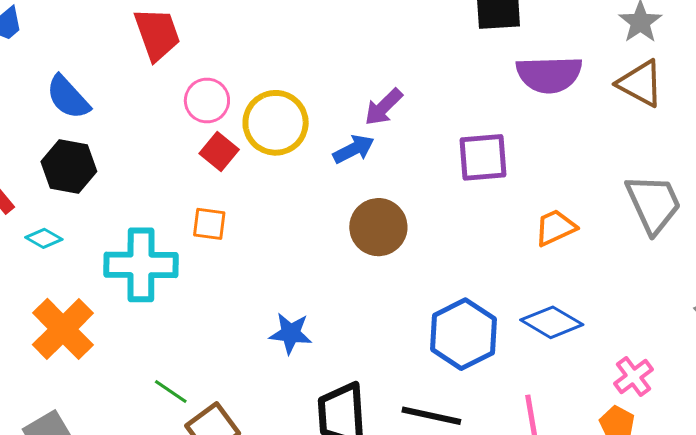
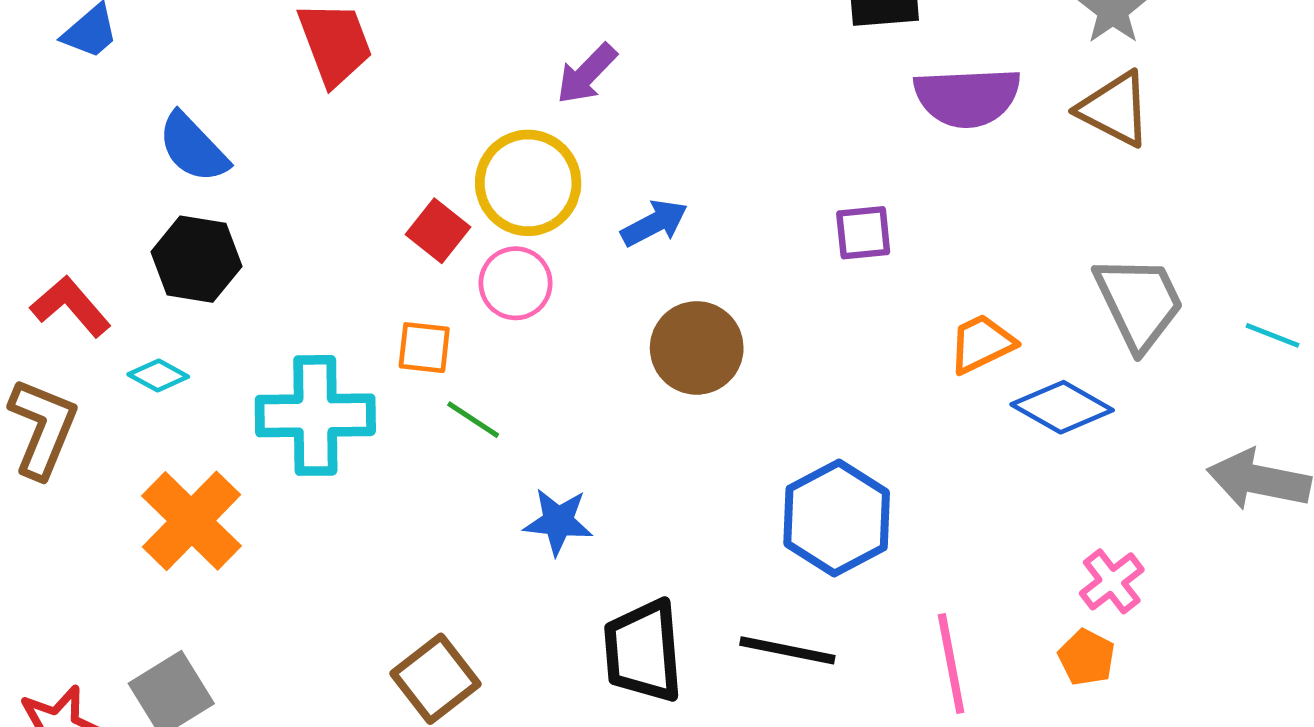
pink circle: (207, 100) -> (516, 283), moved
purple arrow: (384, 107) -> (587, 74), moved
purple square: (483, 157) -> (863, 233), size x0.7
blue diamond: (552, 322) -> (1062, 407), moved
green line: (171, 392) -> (473, 420), moved

